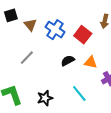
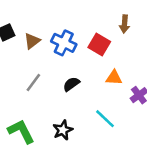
brown triangle: (30, 25) -> (32, 41), turned 40
black semicircle: (68, 61) -> (71, 84), moved

